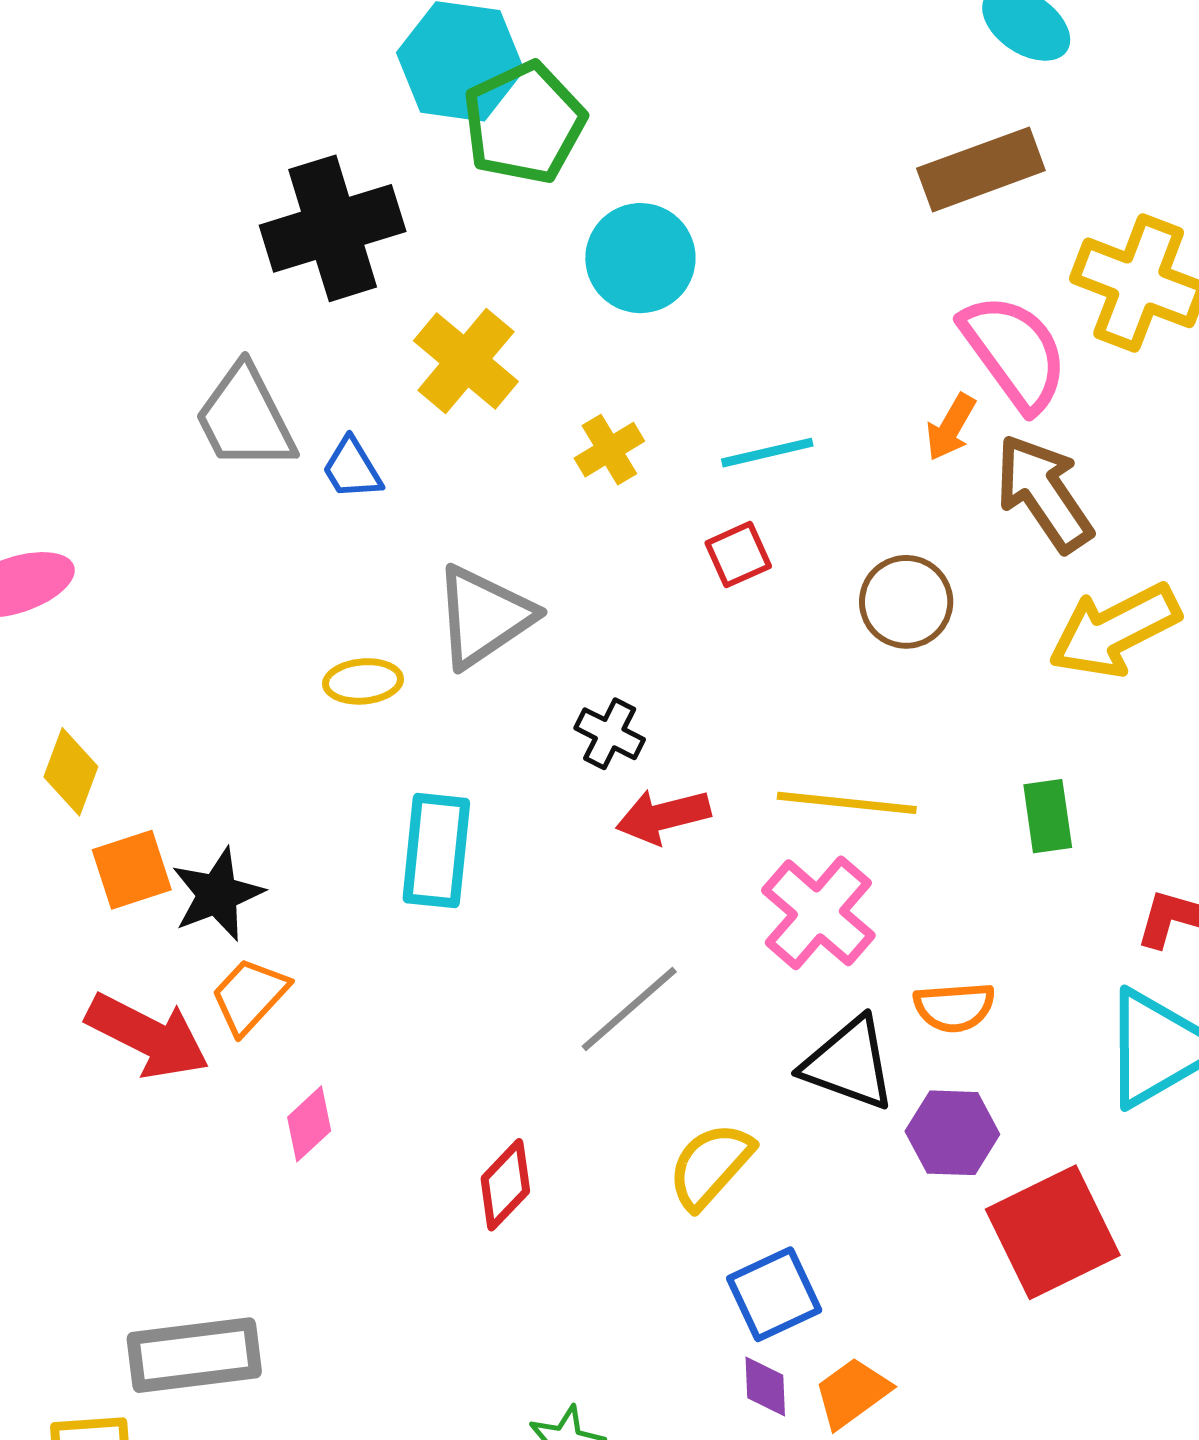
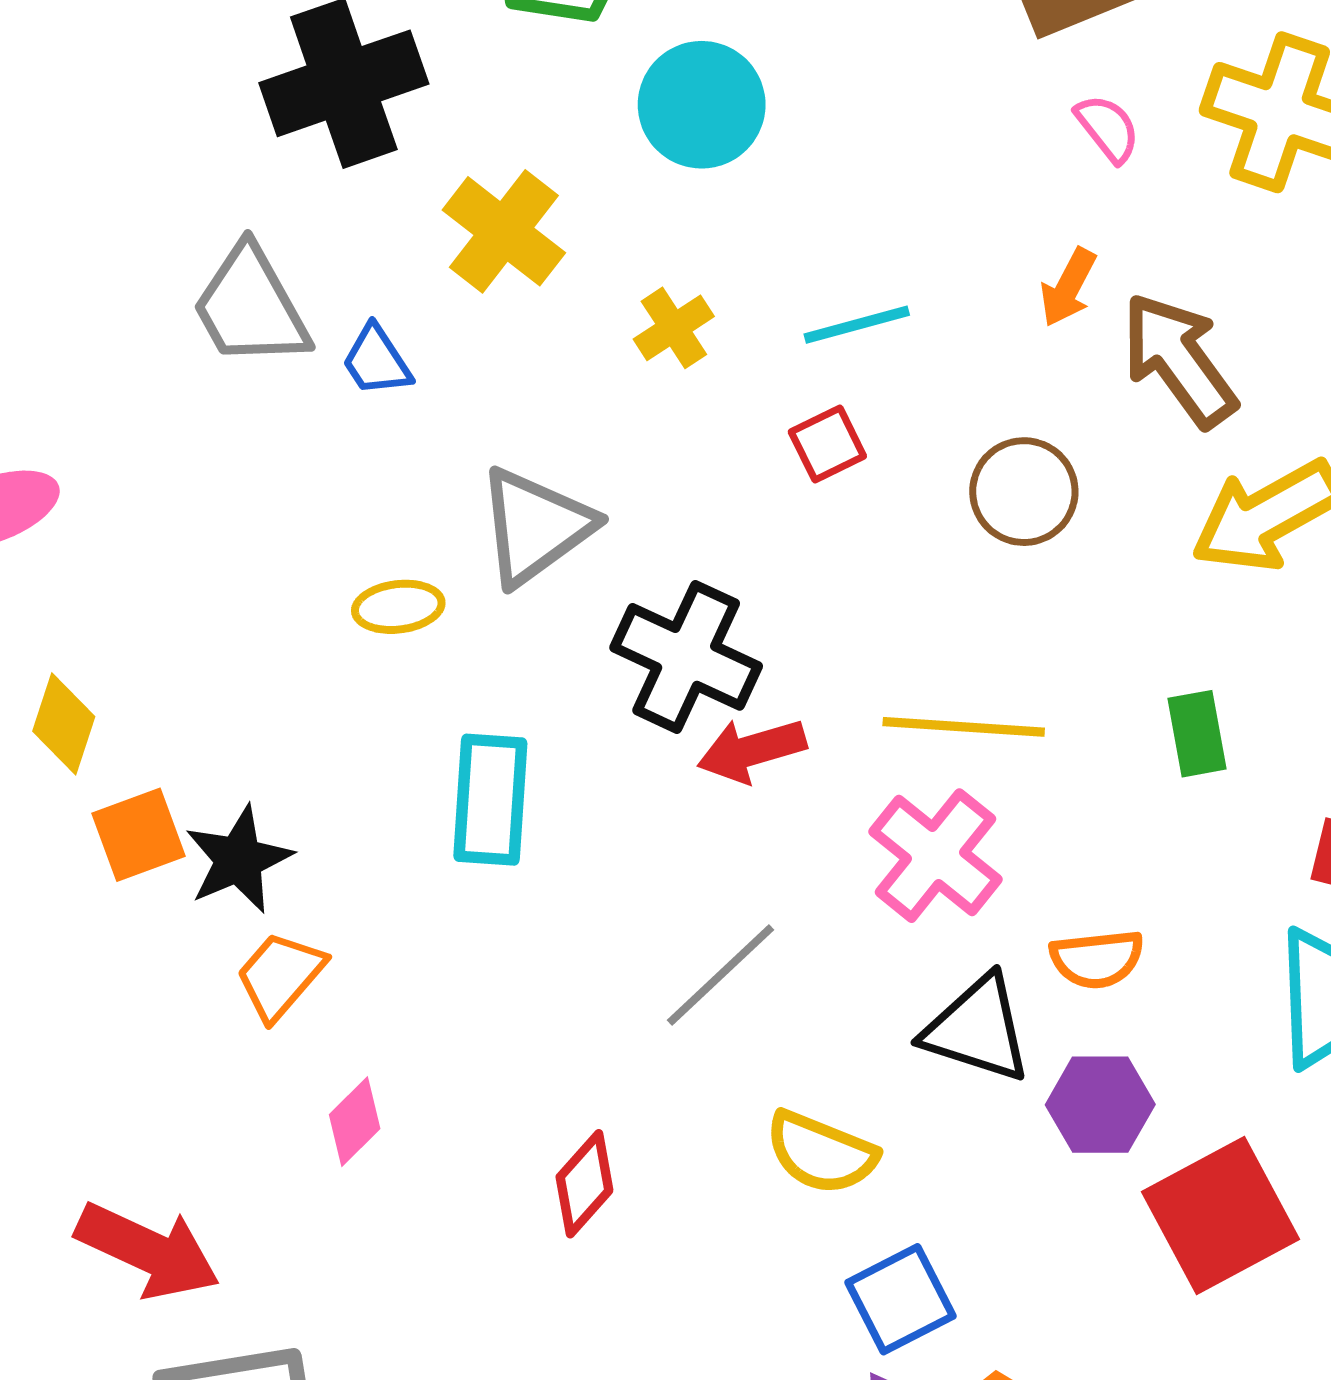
pink semicircle: (1014, 352) -> (1108, 128), moved, size x0.5
black cross: (610, 734) -> (686, 657), size x1.8
red arrow: (148, 1036) -> (148, 1251), moved
yellow semicircle: (710, 1165) -> (821, 1153), turned -108

